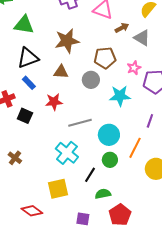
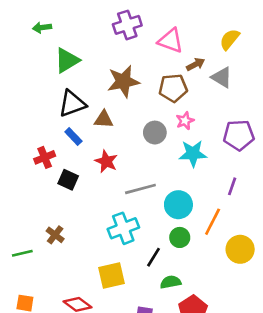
green triangle: (24, 25) -> (67, 60), turned -40
brown pentagon: (105, 58) -> (173, 88), moved
pink star: (134, 68) -> (185, 121), moved
brown triangle: (61, 72) -> (104, 119), moved
red star: (54, 102) -> (106, 161), turned 30
cyan cross: (67, 153) -> (123, 228), turned 30

